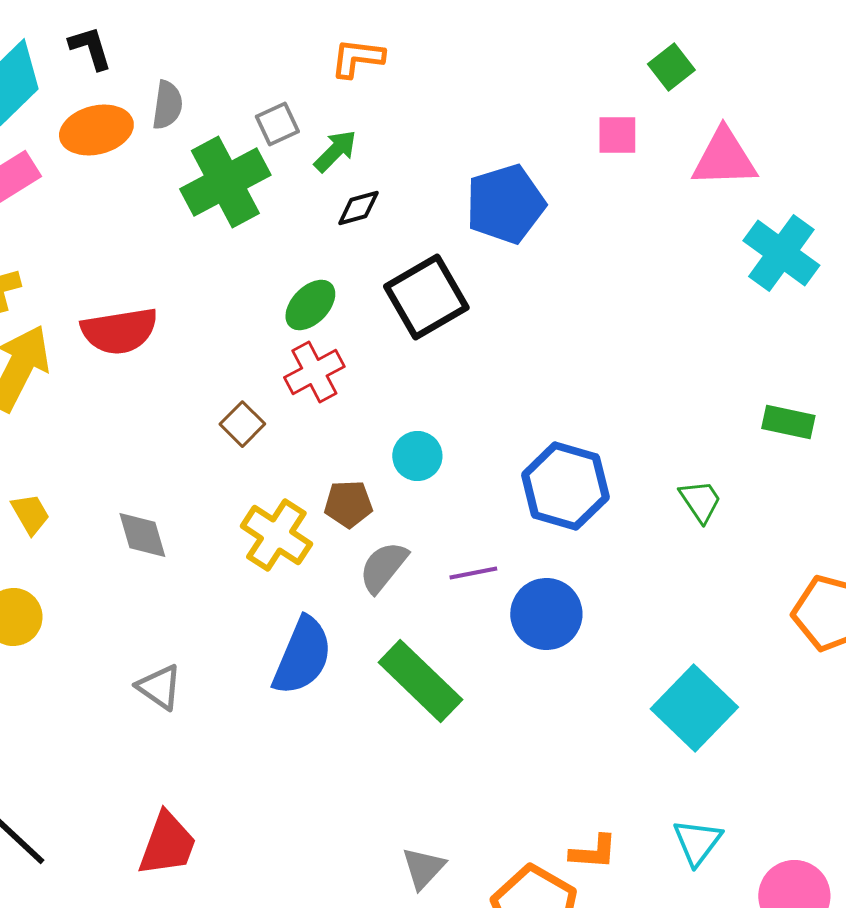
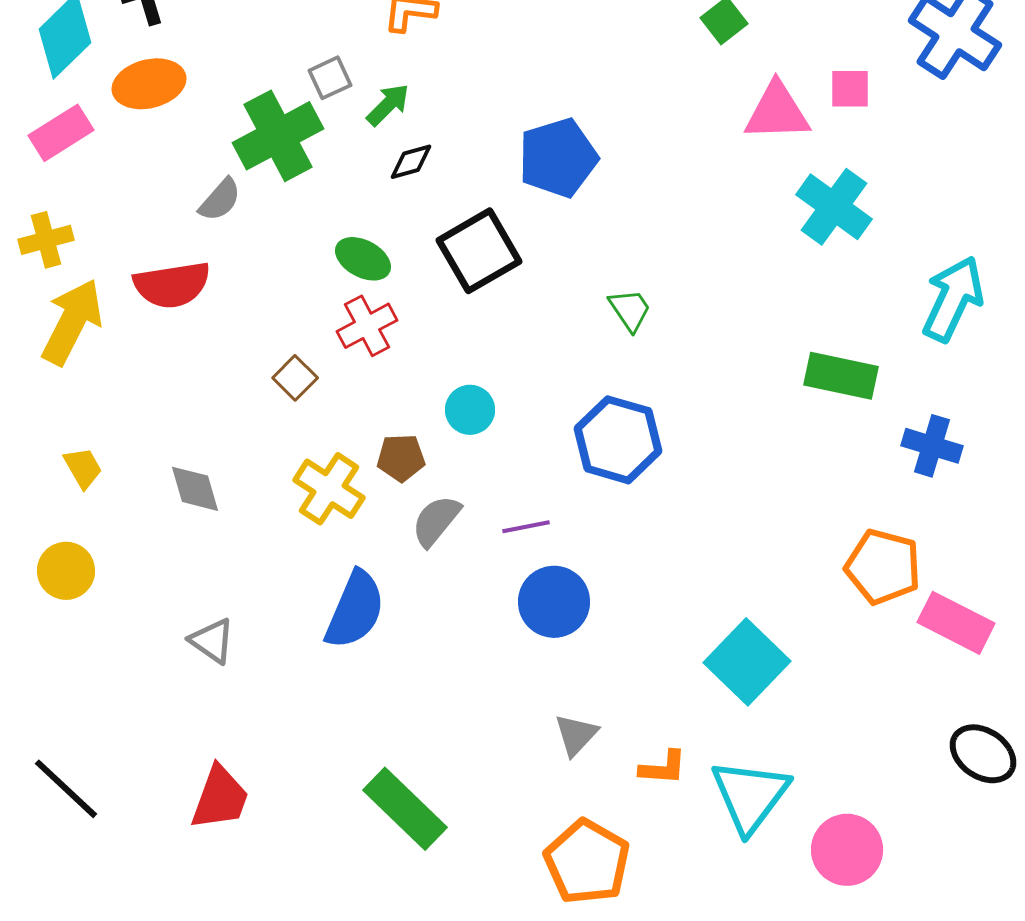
gray semicircle: (167, 105) -> (220, 200), moved, turned 33
pink square: (617, 135) -> (850, 89), moved
green ellipse: (310, 305) -> (363, 259), turned 74
green rectangle: (788, 422) -> (841, 376), size x1.4
green trapezoid: (700, 501) -> (630, 310), moved
blue circle: (546, 614) -> (554, 602), moved
green rectangle: (420, 681) -> (405, 809), moved
cyan triangle: (697, 842) -> (750, 796), size x1.6
orange L-shape: (593, 852) -> (663, 768), moved
gray triangle: (423, 868) -> (576, 735), moved

